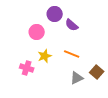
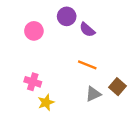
pink circle: (37, 32) -> (34, 31), moved
yellow star: (45, 56) -> (46, 102), moved

